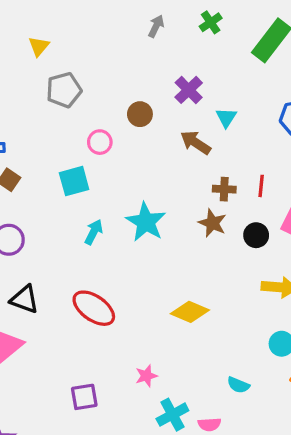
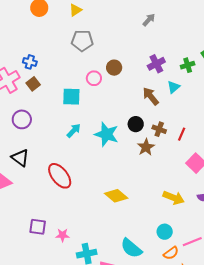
green cross: (211, 22) -> (188, 65), moved
brown circle: (140, 114) -> (114, 68), moved
cyan star: (146, 222) -> (107, 134), turned -30
black circle: (256, 235) -> (136, 124), moved
pink star: (146, 376) -> (62, 235), moved
cyan semicircle: (238, 385) -> (131, 248), size x1.6

